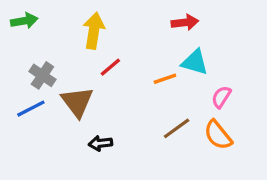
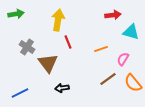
cyan triangle: (195, 62) -> (131, 32), moved
red line: (110, 67) -> (68, 42), turned -72
pink semicircle: (221, 97) -> (123, 59), moved
blue line: (31, 109) -> (20, 93), moved

